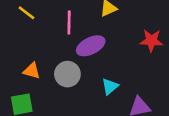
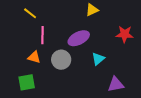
pink line: (69, 22) -> (43, 35), moved
cyan triangle: (110, 86) -> (98, 59), moved

